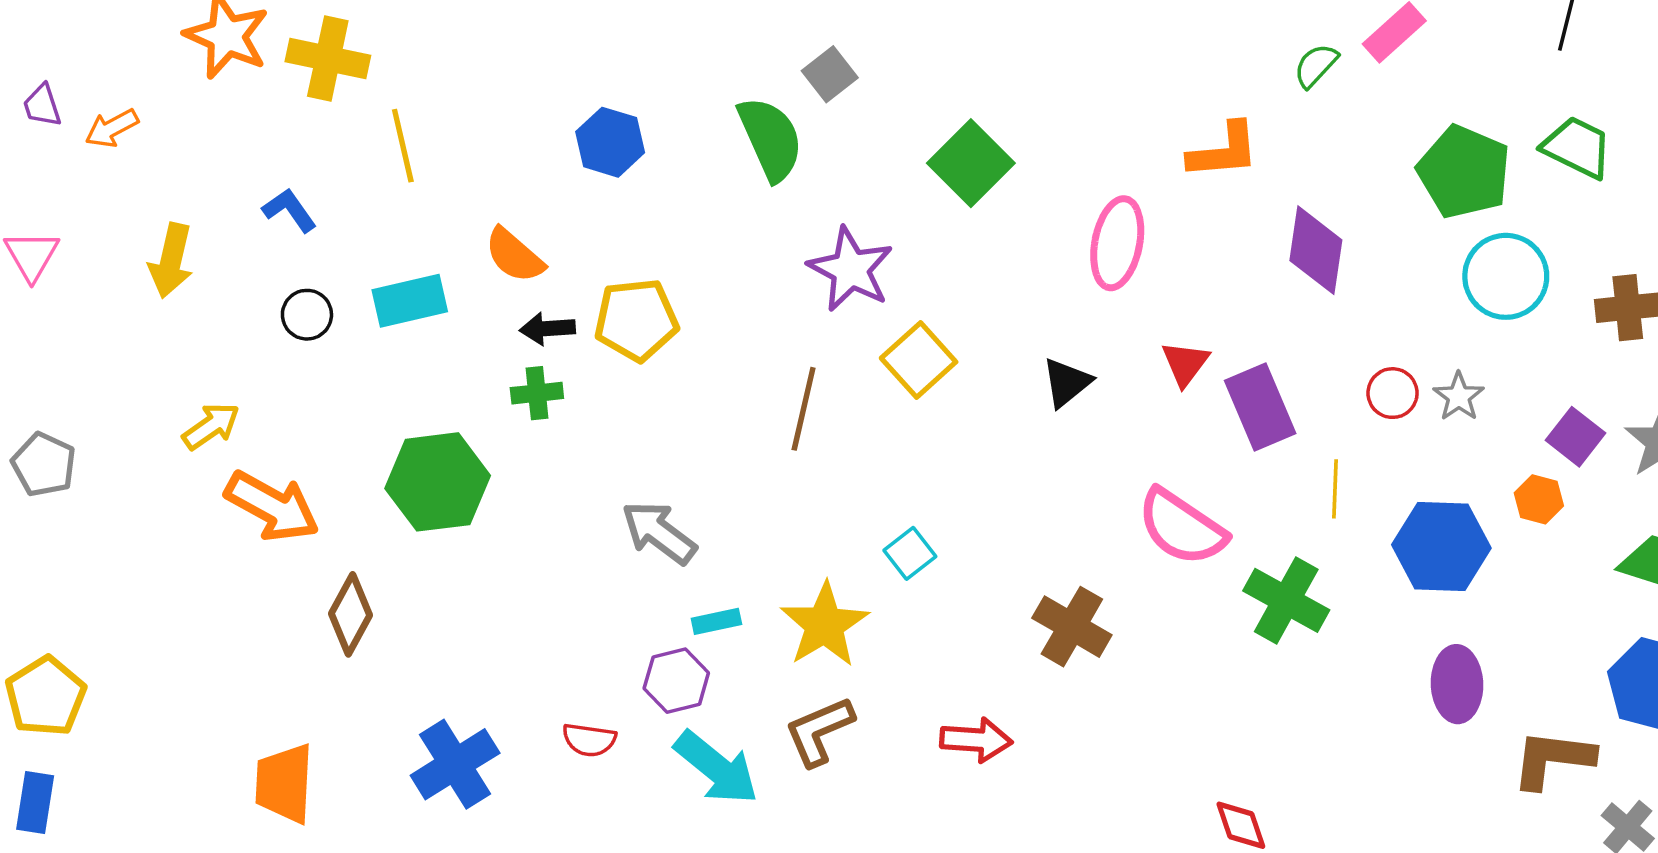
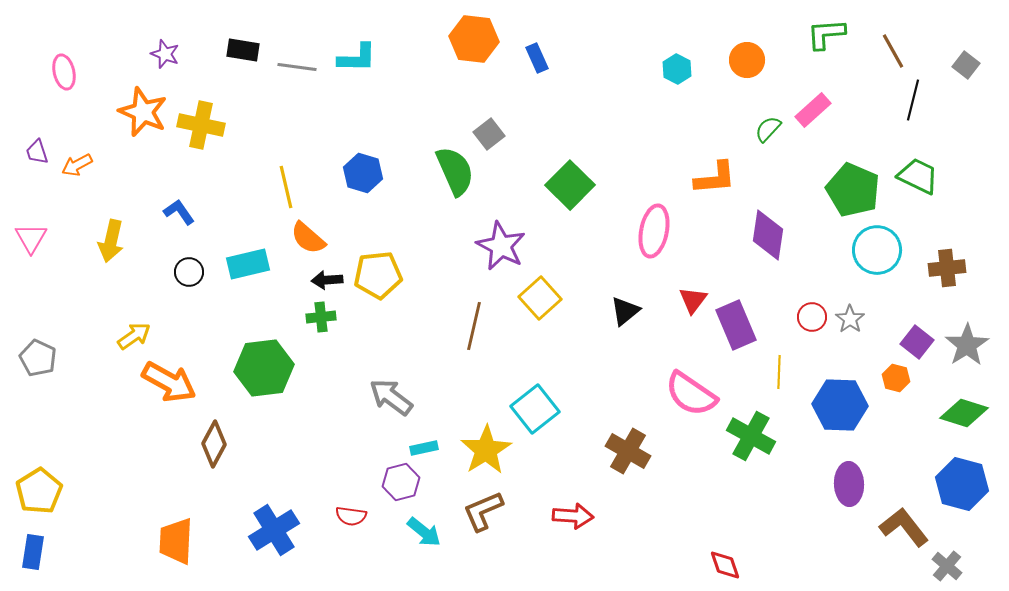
yellow line: (403, 146) -> (286, 187), moved
cyan square: (910, 553) -> (535, 409), size x1.6
brown L-shape: (1553, 759) -> (904, 527), turned 45
cyan arrow: (716, 768) -> (424, 532), size x0.7

